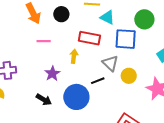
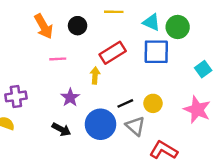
cyan triangle: (107, 17) -> (151, 22), moved
red rectangle: (89, 38) -> (113, 53), turned -40
gray triangle: (110, 63) -> (135, 126), moved
yellow circle: (129, 76) -> (153, 103), moved

